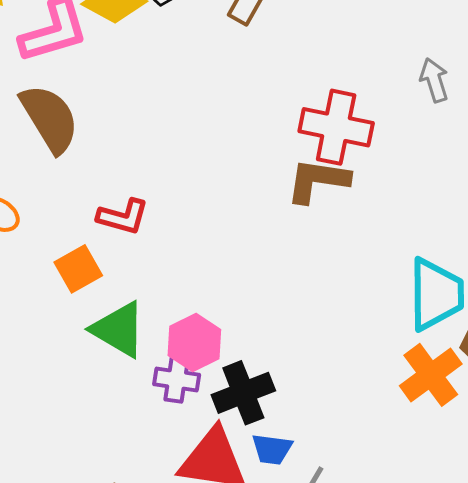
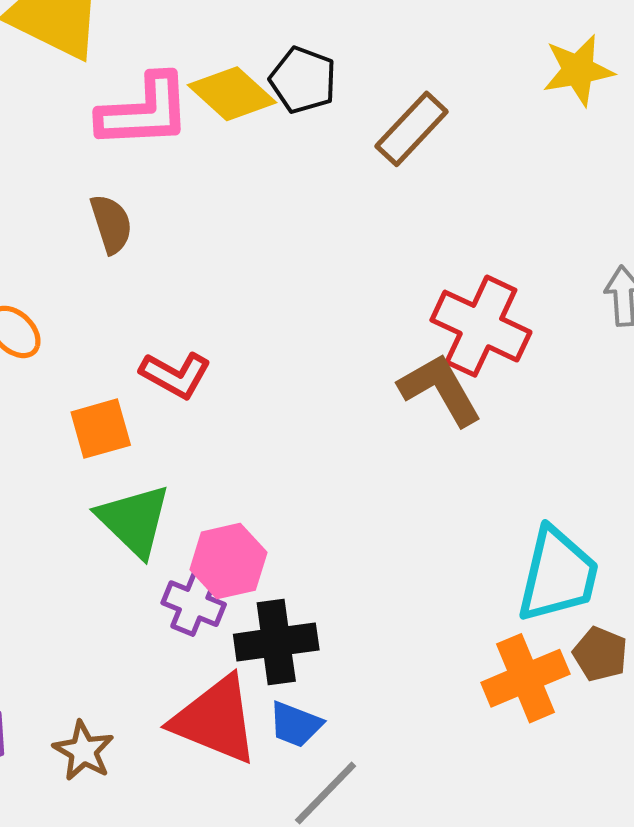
brown semicircle: (50, 118) -> (111, 224), size x0.6
brown L-shape: (318, 180) -> (440, 390), turned 38

